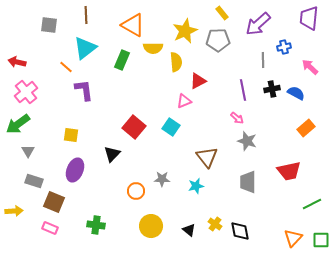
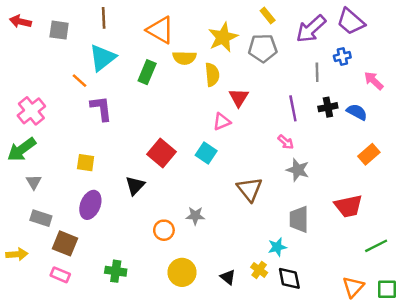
purple trapezoid: (309, 18) -> (351, 22), moved, turned -55
red arrow: (17, 62) -> (20, 22), moved
red triangle: (198, 81) -> (239, 98), turned -30
cyan star: (196, 186) -> (277, 247), moved

